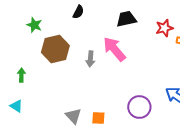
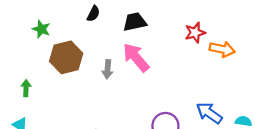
black trapezoid: (126, 19) -> (135, 22), moved

